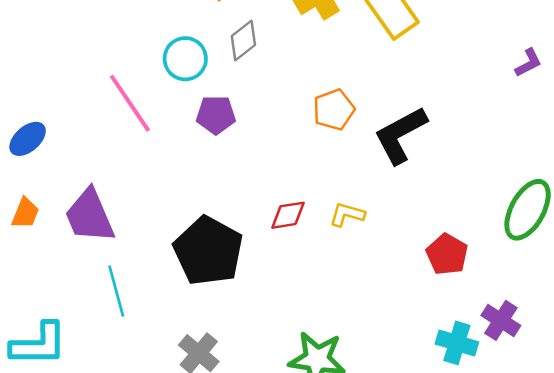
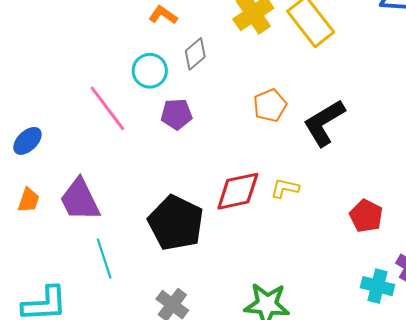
red diamond: (288, 215) -> (238, 191), size x1.6

